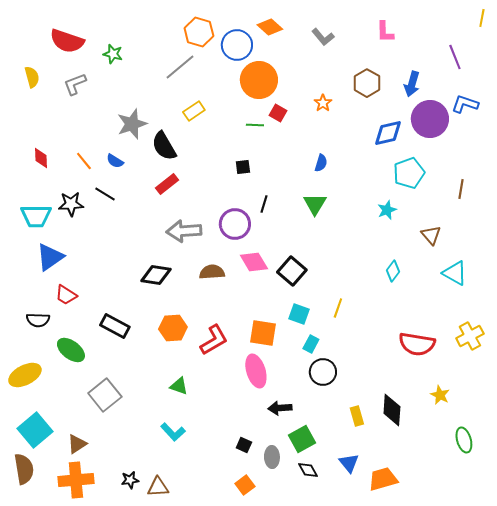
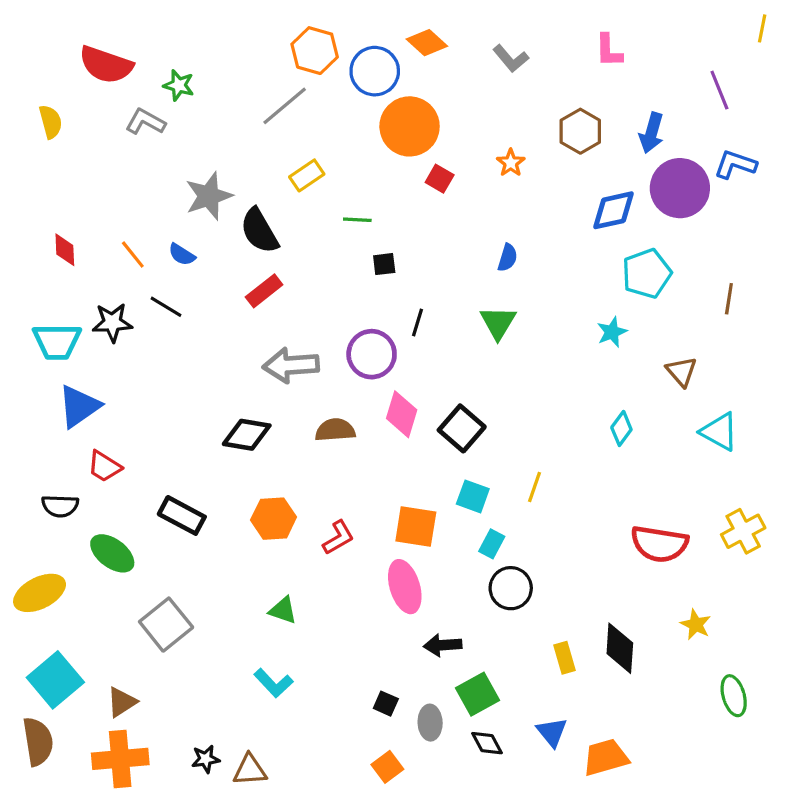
gray L-shape: (75, 84) -> (145, 122), moved, turned 50
green line: (255, 125) -> (357, 220), moved
pink diamond: (254, 262) -> (402, 414), turned 48
red L-shape: (214, 340) -> (338, 538), size x0.7

